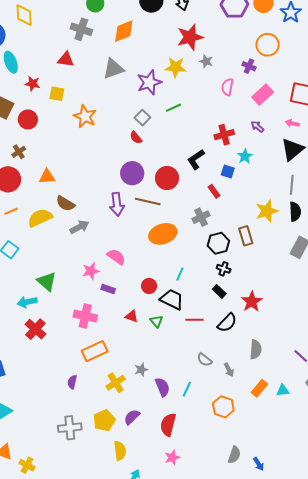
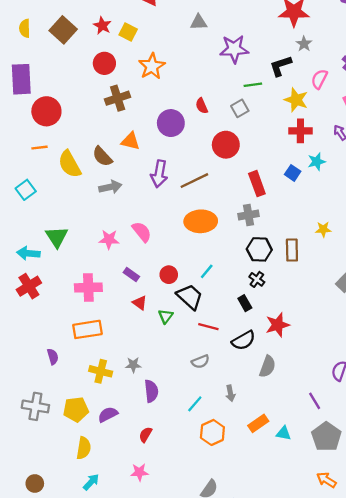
yellow star: (176, 67) -> (296, 100), moved
gray triangle: (113, 69) -> (199, 22), size x0.7
red star: (33, 84) -> (102, 26), moved
gray square: (142, 118) -> (240, 108), moved
red circle: (28, 119) -> (104, 63), moved
brown cross: (19, 152) -> (118, 98), moved, size x1.5
black L-shape: (196, 159) -> (281, 66), moved
purple circle: (132, 173) -> (171, 123), moved
orange triangle: (47, 177) -> (131, 141), moved
red circle: (167, 178) -> (226, 145), moved
red rectangle: (214, 191) -> (257, 184), moved, size x1.5
brown line: (148, 201) -> (194, 181), turned -55
yellow star: (267, 211) -> (323, 229), size x0.6
yellow semicircle: (40, 218) -> (70, 164), turned -110
purple rectangle: (108, 289) -> (131, 275), moved
pink cross: (85, 316) -> (88, 288), turned -30
gray semicircle: (256, 349) -> (267, 366), moved
gray semicircle: (204, 360) -> (200, 362), moved, turned -77
purple semicircle: (72, 382) -> (53, 357), turned 136
yellow cross: (116, 383) -> (101, 371), turned 30
cyan line: (187, 389) -> (195, 404), moved
red semicircle: (168, 425) -> (145, 435), size x0.6

